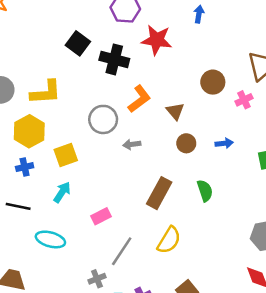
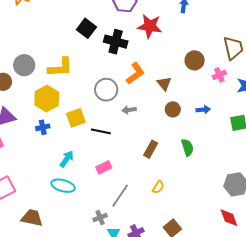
cyan arrow: (62, 192) -> (67, 159), moved
brown rectangle: (159, 193) -> (151, 149), size x0.7
black line: (18, 206) -> (101, 131), moved
yellow semicircle: (169, 240) -> (158, 187), size x0.6

